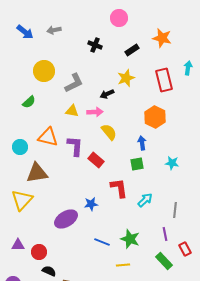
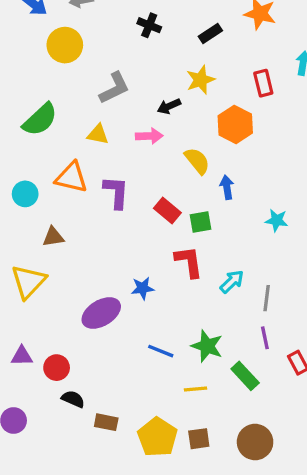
yellow circle: (44, 71) -> (65, 45), moved
red rectangle: (164, 80) -> (263, 83), size x0.7
green semicircle: (29, 102) -> (40, 119), size x1.6
yellow triangle: (72, 111) -> (98, 134), moved
orange hexagon: (155, 117) -> (235, 124), moved
yellow semicircle: (109, 132) -> (197, 161), moved
red rectangle: (96, 160) -> (167, 210), moved
green square: (137, 164) -> (200, 222), moved
brown triangle: (37, 173) -> (53, 237), size x0.6
gray line: (175, 210) -> (267, 298), moved
green rectangle: (164, 261) -> (245, 376), moved

